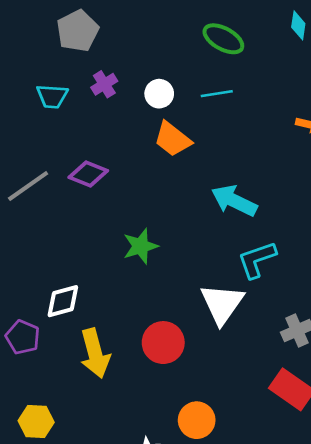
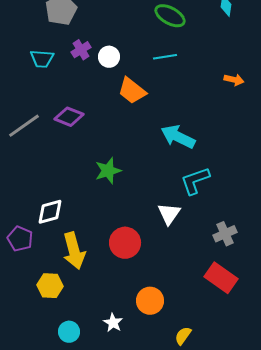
white circle: (159, 94) -> (109, 57), moved
white triangle: (222, 304) -> (169, 214), size x0.7
yellow hexagon: (36, 421) -> (50, 286), moved

